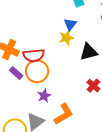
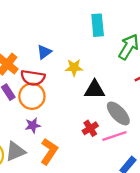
blue triangle: (70, 24) -> (44, 52), moved
orange L-shape: (64, 114) -> (49, 151), turned -40

